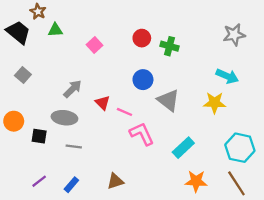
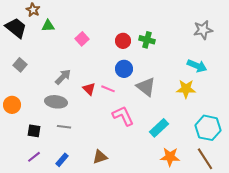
red circle: (142, 38) -> (123, 41), moved
pink line: (124, 112) -> (108, 89), moved
black square: (39, 136) -> (34, 131), moved

